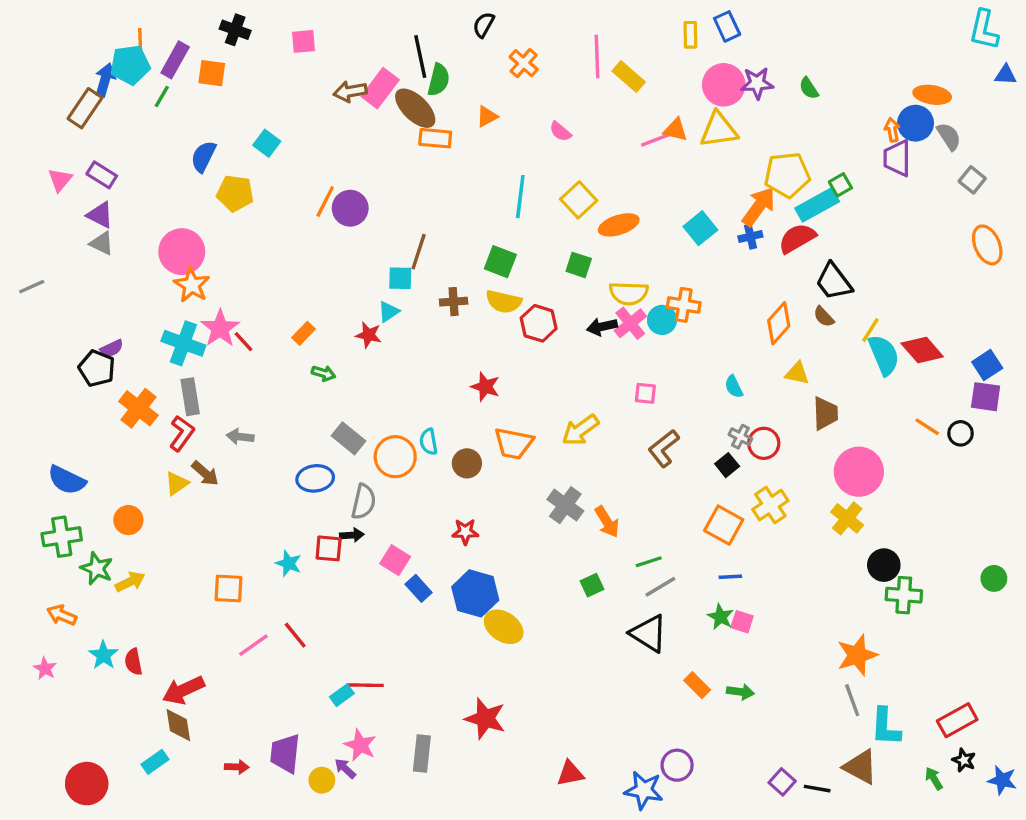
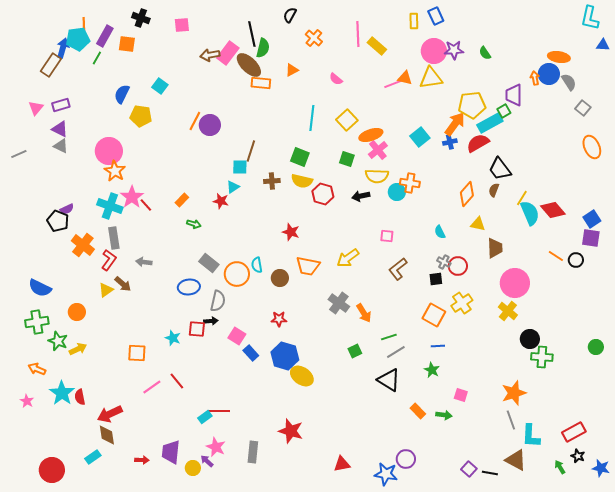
purple trapezoid: (897, 158) -> (514, 95), moved
purple rectangle: (102, 175) -> (61, 105), turned -48
gray line: (32, 287) -> (19, 154), moved
brown semicircle: (824, 317) -> (494, 190), turned 64
pink cross: (630, 323) -> (378, 150), moved
black square: (727, 465) -> (436, 279), turned 32
pink square: (742, 622) -> (461, 395), moved
cyan star: (103, 655) -> (62, 393), size x1.4

